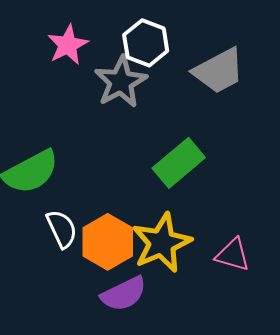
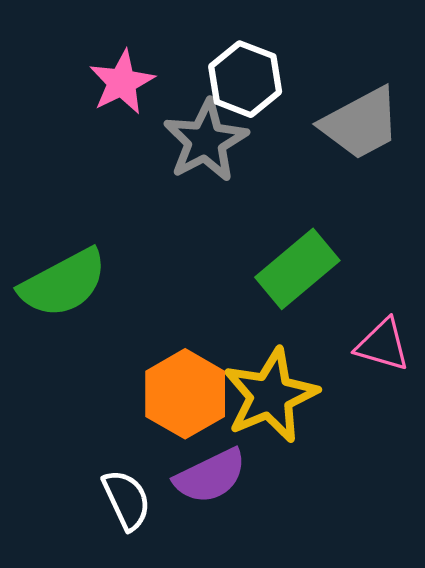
white semicircle: (62, 229) -> (127, 500), moved
pink triangle: (233, 255) -> (383, 345), moved

